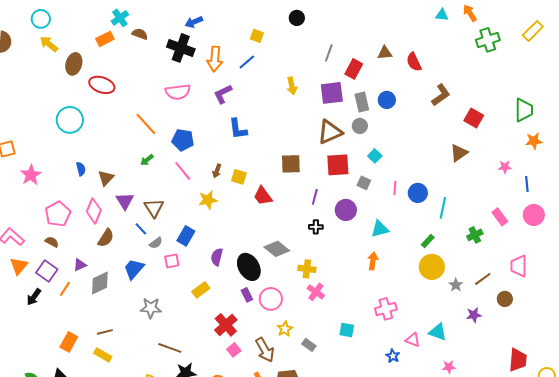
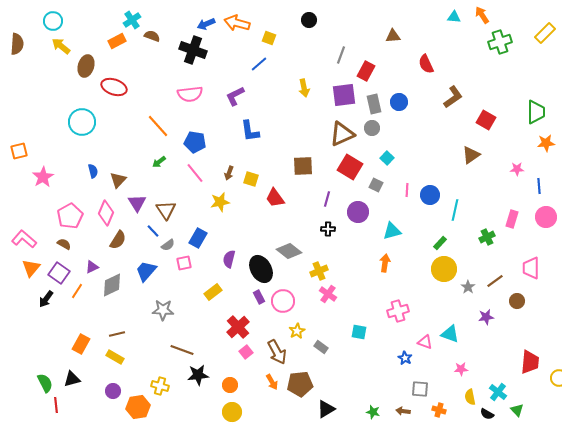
brown triangle: (385, 53) -> (393, 36), moved
orange arrow: (215, 59) -> (237, 23), moved, turned 100
red square: (338, 165) -> (350, 167), turned 35
pink rectangle: (500, 217) -> (512, 219), turned 54
yellow cross: (307, 269) -> (319, 271), turned -30

